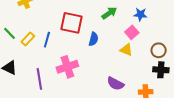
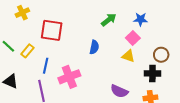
red square: (72, 23) -> (52, 30), moved
blue line: (47, 40) -> (46, 66), moved
black cross: (161, 70) -> (152, 73), moved

